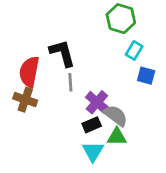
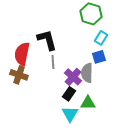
blue square: (146, 76) -> (99, 57), moved, turned -32
gray semicircle: (116, 116) -> (87, 73), moved, turned -126
black rectangle: (92, 125) -> (69, 94), turned -32

